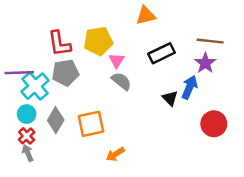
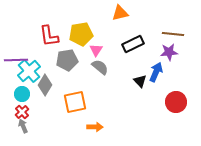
purple star: (205, 63) -> (169, 52), turned 30
gray pentagon: (65, 73) -> (67, 60), moved
gray diamond: (56, 120) -> (45, 85), moved
orange arrow: (115, 154) -> (95, 127), turned -147

